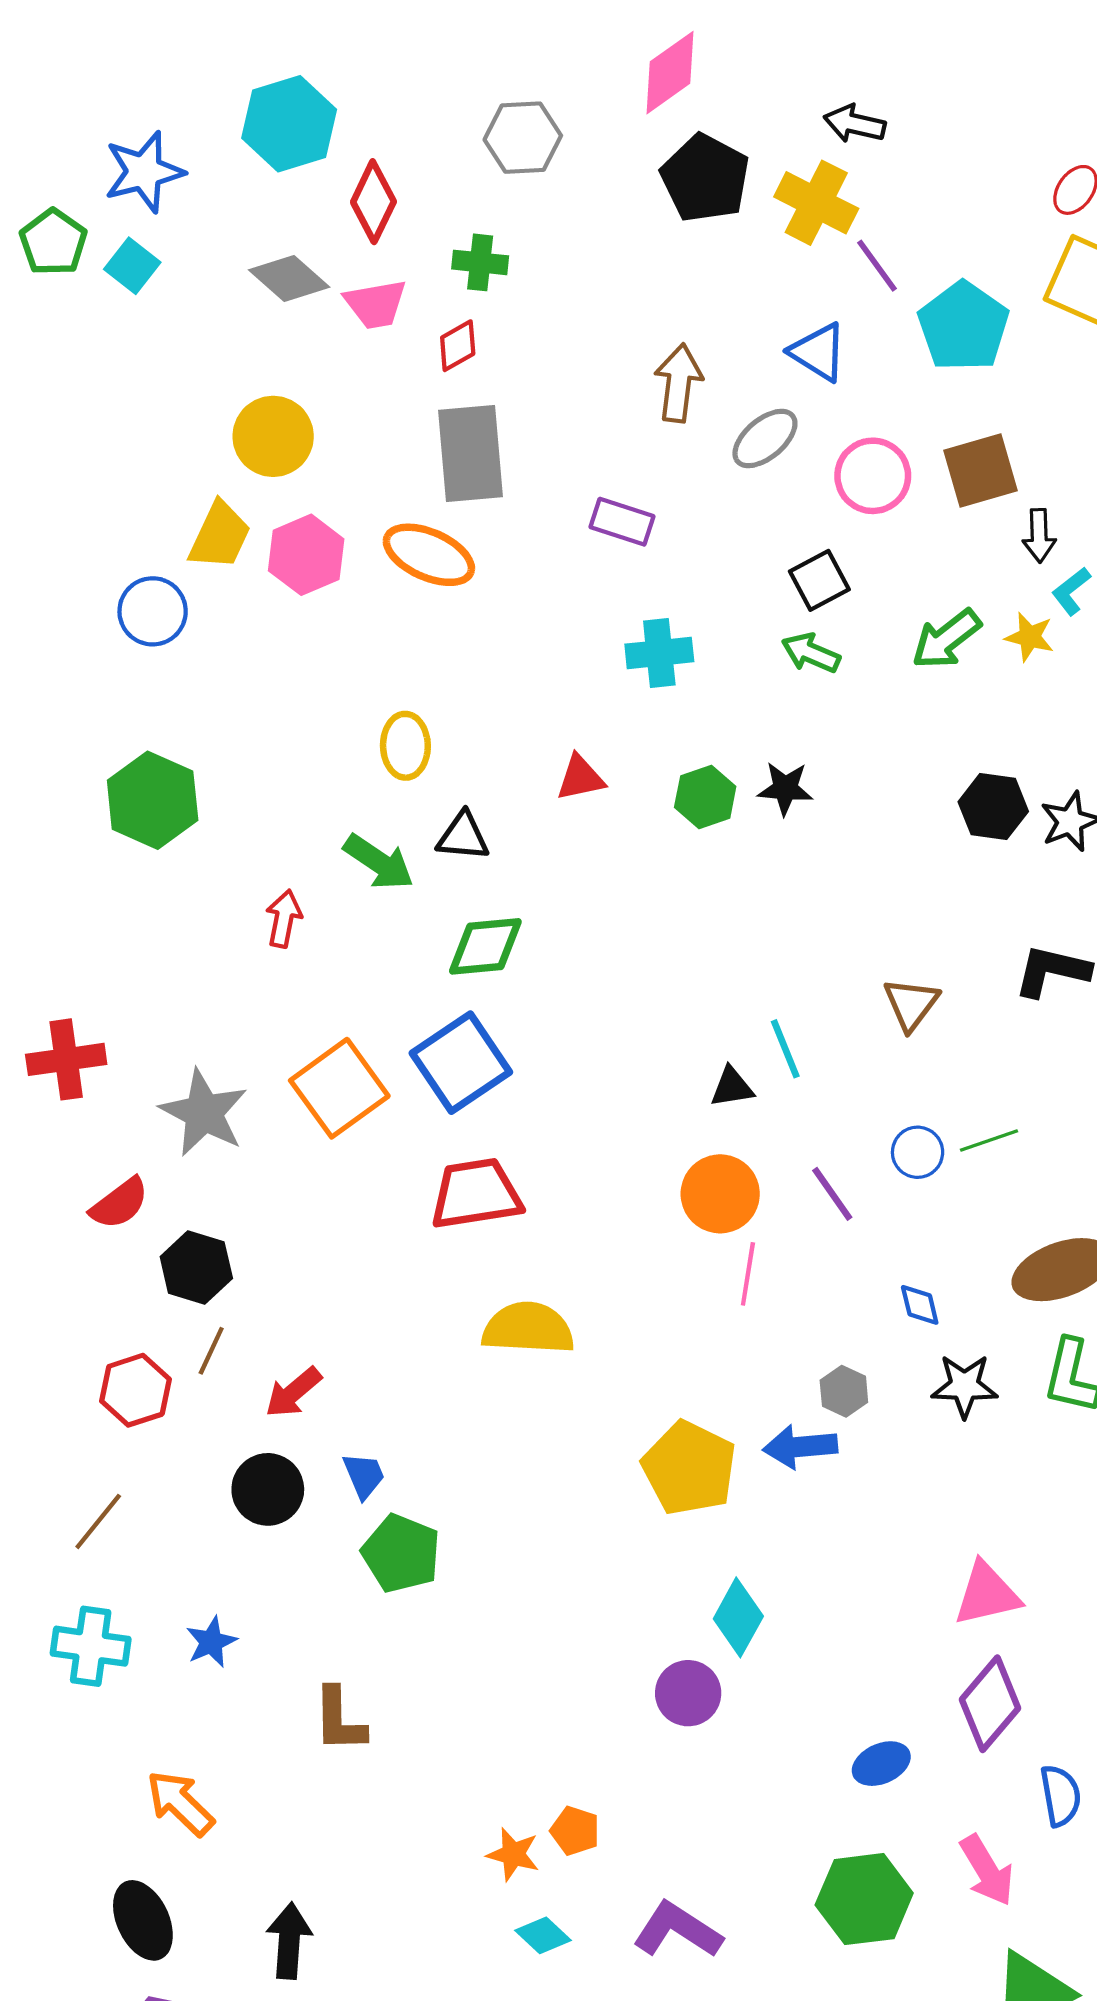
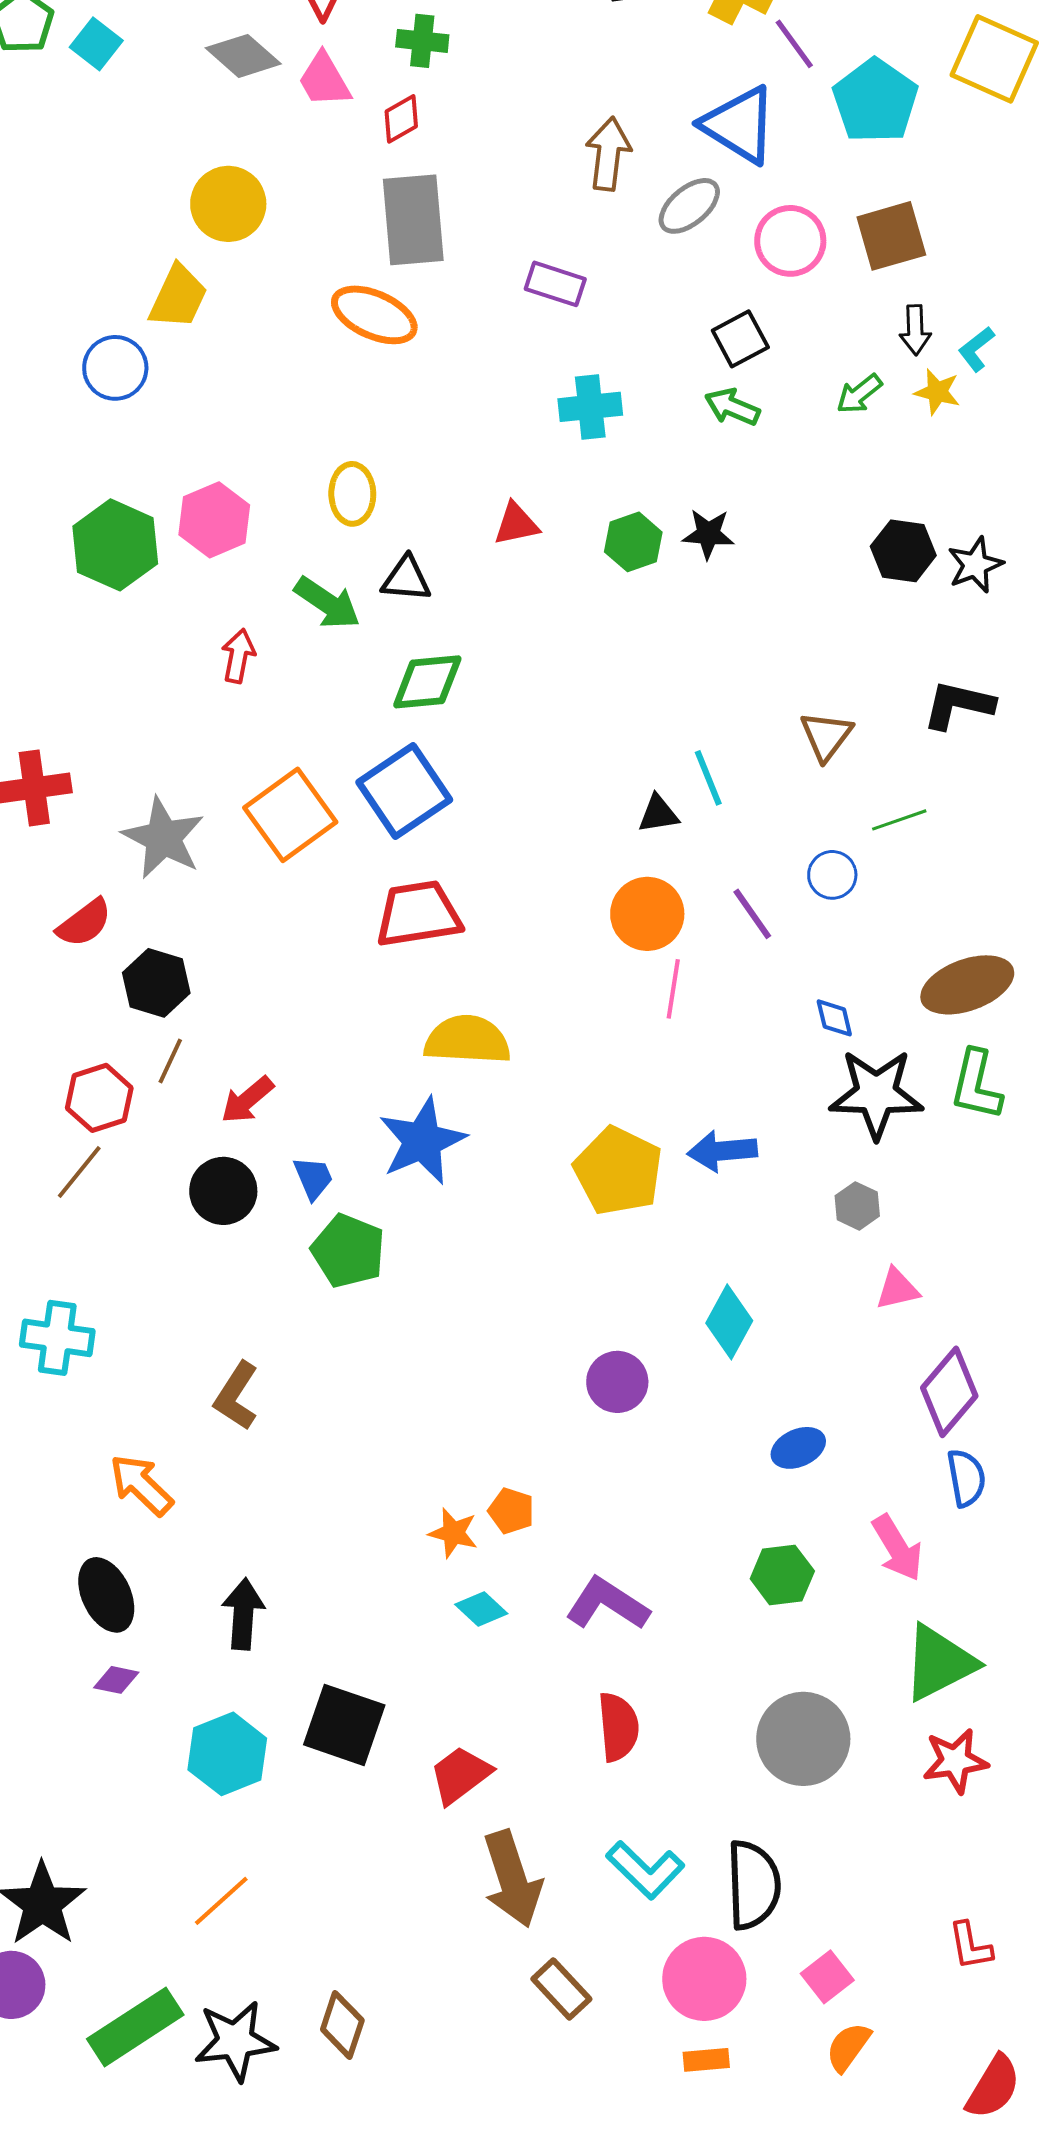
pink trapezoid: (376, 304) -> (324, 80), turned 70
blue triangle: (818, 352) -> (739, 125), size x1.4
black arrow: (1039, 536) -> (915, 330), moved
pink hexagon: (306, 555) -> (214, 520), moved
green arrow: (946, 639) -> (859, 394), size x0.7
green line: (989, 1141) -> (899, 820), moved
black star: (964, 1386) -> (876, 1094), size x1.5
gray hexagon: (844, 1391) -> (857, 1206), moved
brown line: (98, 1521) -> (79, 1172), moved
pink triangle: (987, 1594) -> (897, 1289), size x0.7
cyan diamond: (738, 1617) -> (729, 1322), moved
blue star: (211, 1642) -> (422, 1141), moved, size x1.8
purple diamond: (990, 1704) -> (949, 1392), moved
brown L-shape: (339, 1720) -> (236, 1396), moved, turned 34
green hexagon: (864, 1899) -> (782, 1575), size x0.7

